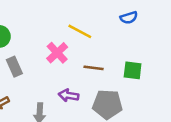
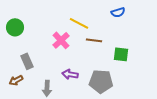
gray rectangle: (14, 67) -> (27, 61), moved
brown line: (94, 68) -> (94, 40), moved

